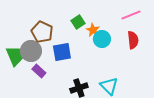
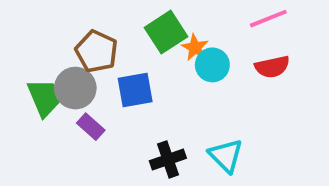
green square: (78, 22) -> (166, 32), size x1.5
red semicircle: (133, 40) -> (272, 67), turned 84

